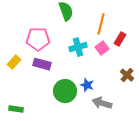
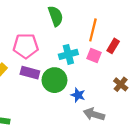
pink square: (102, 48) -> (94, 56), turned -32
green circle: (65, 91) -> (54, 80), moved

